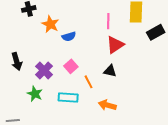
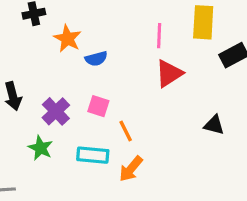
pink square: (71, 66) -> (98, 106), turned -32
black triangle: (110, 71) -> (214, 125), moved
orange arrow: (107, 105) -> (131, 169), moved, turned -66

